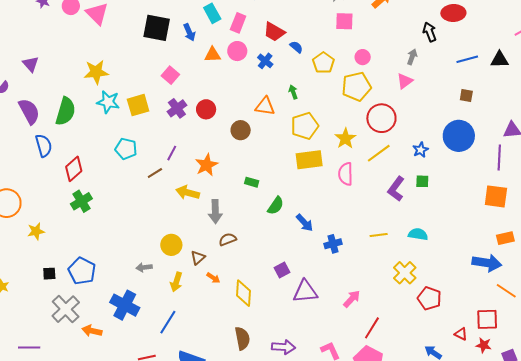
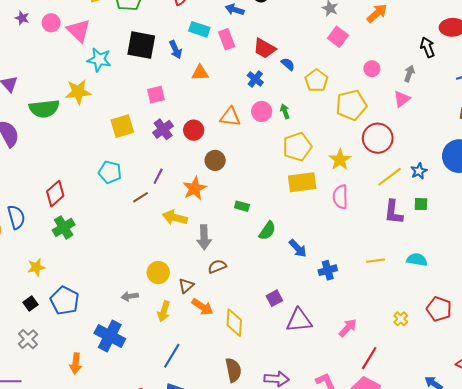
cyan rectangle: (212, 13) -> (199, 29), turned -42
pink square: (344, 21) -> (338, 37), turned 36
pink rectangle: (238, 23) -> (227, 39), turned -42
pink circle: (237, 51) -> (262, 111), moved
pink circle: (363, 57) -> (372, 69), moved
pink square: (170, 75) -> (156, 95), turned 36
cyan star: (108, 102) -> (99, 60), moved
orange triangle: (265, 106) -> (230, 117), moved
green semicircle: (66, 111) -> (44, 109), moved, turned 68
brown circle: (241, 130) -> (215, 160), moved
blue semicircle: (44, 146) -> (16, 217), moved
yellow line: (379, 153) -> (390, 177), moved
purple L-shape: (396, 189) -> (393, 212), turned -30
yellow star: (36, 231) -> (36, 267), moved
yellow cross: (405, 273) -> (401, 319), moved, size x0.6
black square: (49, 274) -> (30, 304), turned -32
orange arrow: (213, 278) -> (202, 307), size x1.5
red pentagon: (429, 298) -> (439, 309), moved
gray cross: (66, 309) -> (28, 339), moved, size x0.7
blue line: (168, 322) -> (172, 356), moved
orange arrow: (92, 331) -> (76, 363), turned -96

